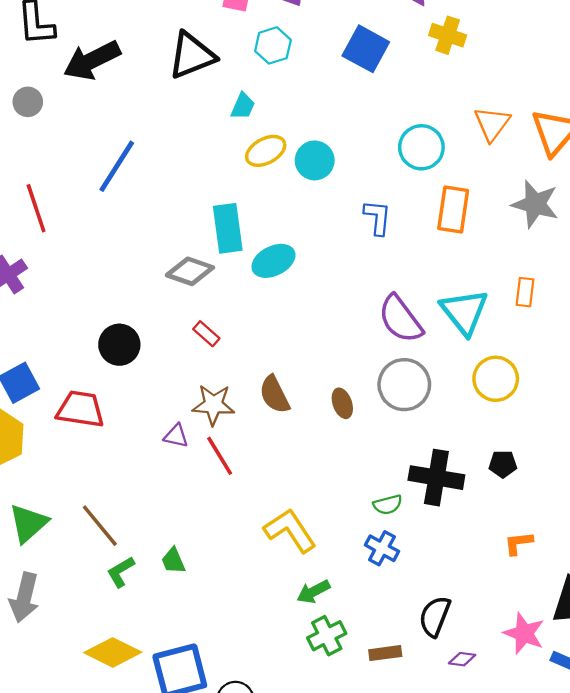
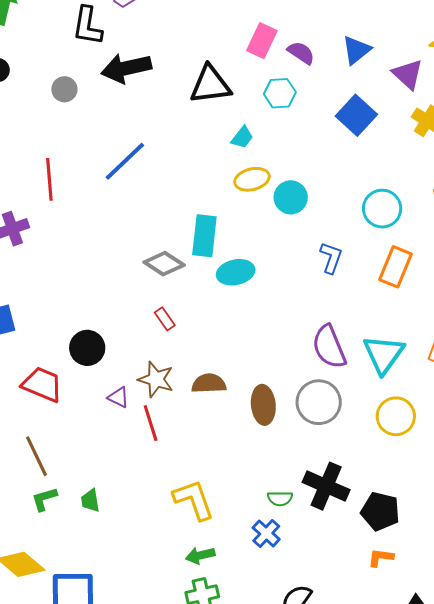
black circle: (119, 345) -> (87, 348), moved
brown semicircle: (275, 395) -> (209, 384), turned 100
brown ellipse: (342, 403) -> (263, 405), size x1.5
red trapezoid: (80, 409) -> (42, 384), moved
black pentagon: (503, 464) -> (380, 511), moved, size x1.6

